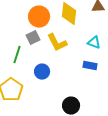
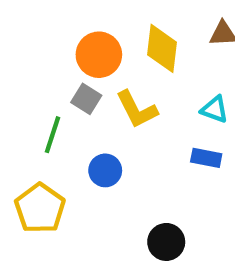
gray square: (33, 38) -> (86, 99), turned -32

